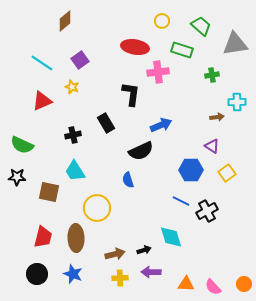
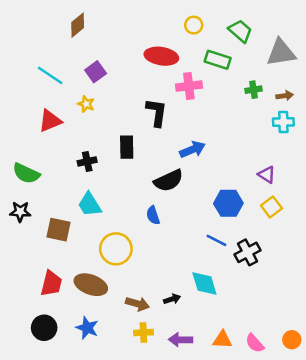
brown arrow: (217, 117) -> (285, 96), moved
black rectangle: (106, 123) -> (127, 147), turned 30
purple triangle: (212, 146) -> (267, 175), moved
brown ellipse: (76, 238) -> (91, 285), turned -68
brown arrow: (115, 254) -> (137, 304), turned 30
purple arrow: (151, 272) -> (181, 340), moved

